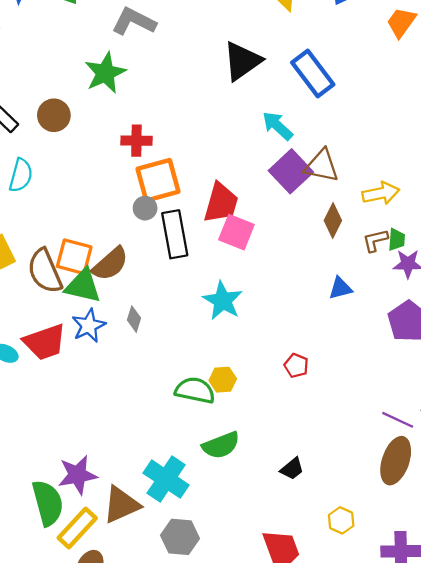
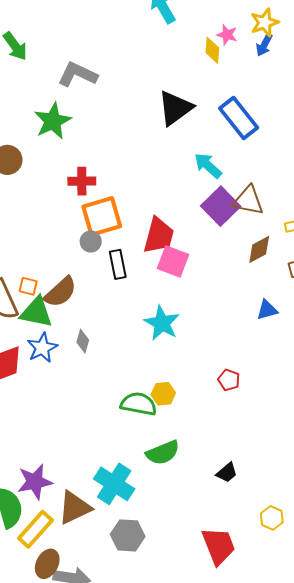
brown diamond: (333, 221) -> (259, 249), turned 36
black rectangle: (175, 234) -> (118, 264), size x0.7
orange square: (74, 257) -> (28, 286), size x0.6

